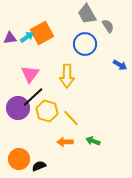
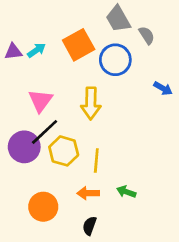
orange square: (42, 33) -> (79, 45), moved
yellow line: (71, 118) -> (96, 160), turned 48
orange circle: (19, 159) -> (43, 207), moved
black semicircle: (39, 166) -> (90, 226), moved, turned -48

